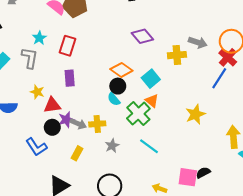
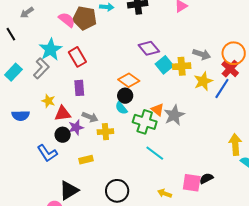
cyan star: (39, 38) -> (50, 49), size x1.6
red rectangle: (67, 46) -> (77, 57), turned -48
gray L-shape: (30, 58) -> (41, 68), turned 35
cyan square: (151, 79) -> (164, 65), moved
green cross: (138, 114) -> (145, 122), turned -30
yellow star: (195, 114) -> (203, 81), moved
gray arrow: (78, 124) -> (90, 117), moved
gray star: (112, 146) -> (174, 115), moved, size x1.5
yellow rectangle: (77, 153) -> (86, 160), turned 48

